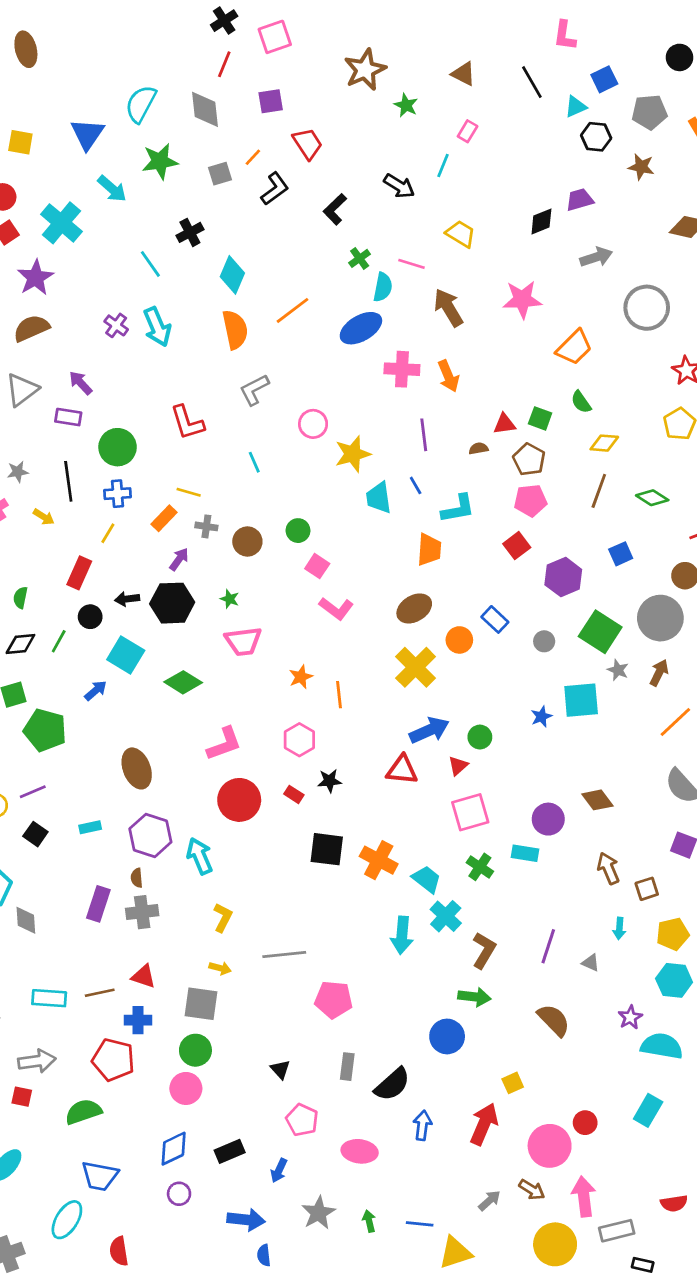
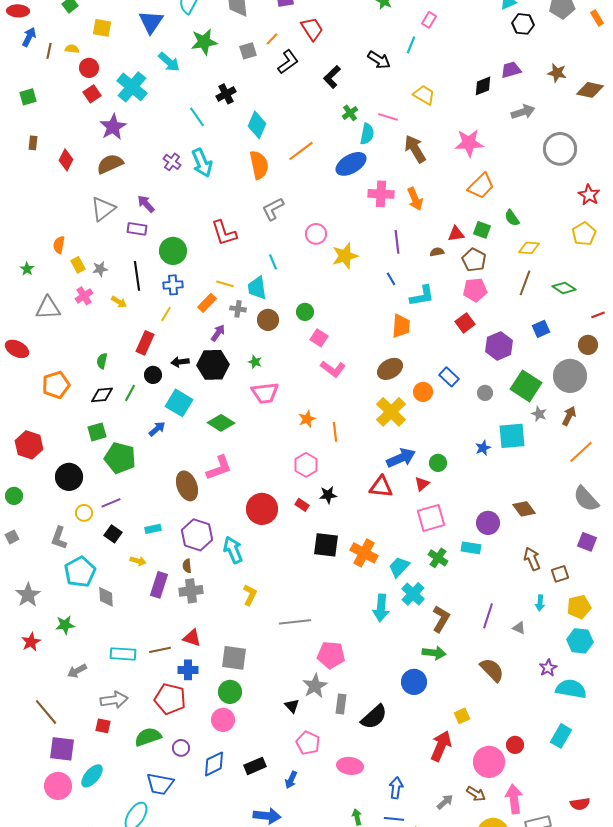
brown star: (641, 167) -> (557, 73), moved
orange trapezoid: (574, 347) -> (481, 186), moved
cyan trapezoid: (379, 498) -> (257, 288), moved
pink L-shape: (224, 744) -> (219, 468), moved
cyan trapezoid: (427, 879) -> (399, 567), turned -85
yellow arrow: (220, 968) -> (138, 561), moved
blue arrow: (422, 1125) -> (396, 788), moved
purple circle: (179, 1194) -> (181, 748), moved
gray star: (319, 1213) -> (315, 686), moved

